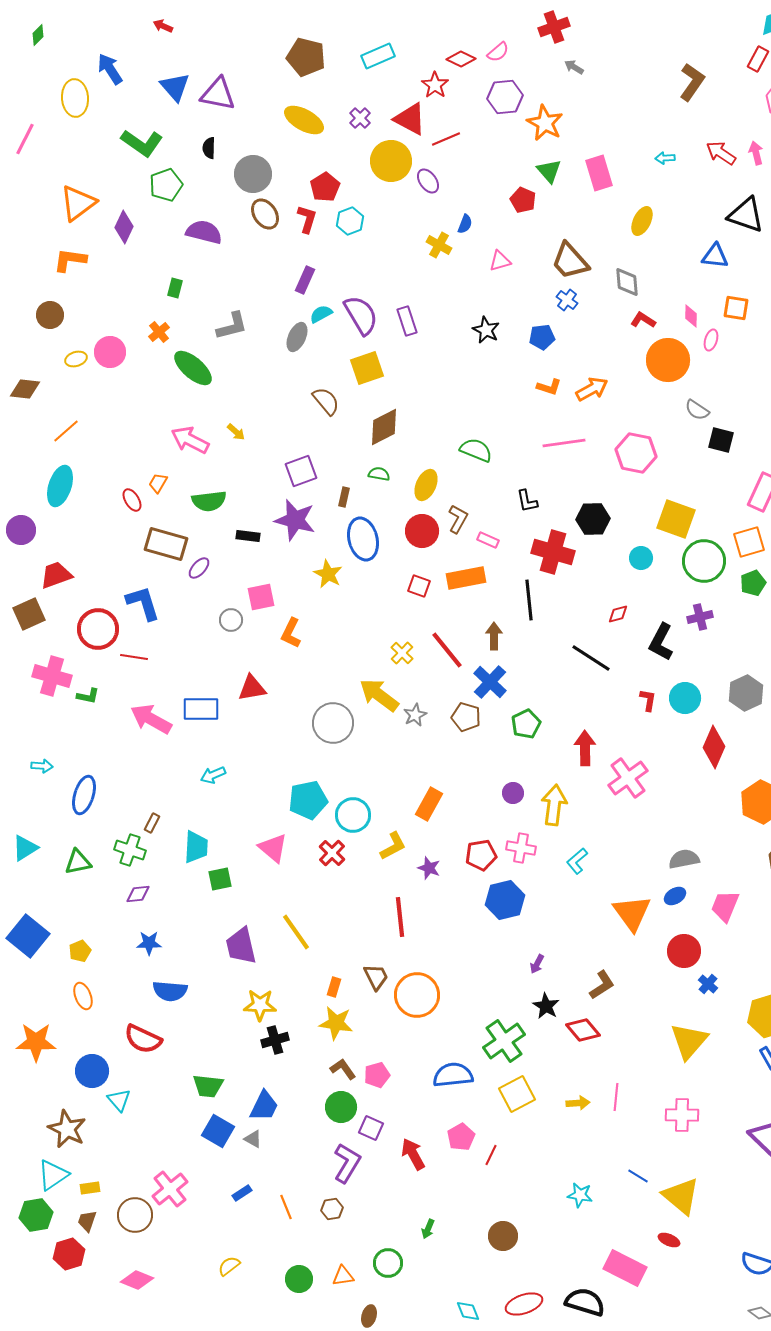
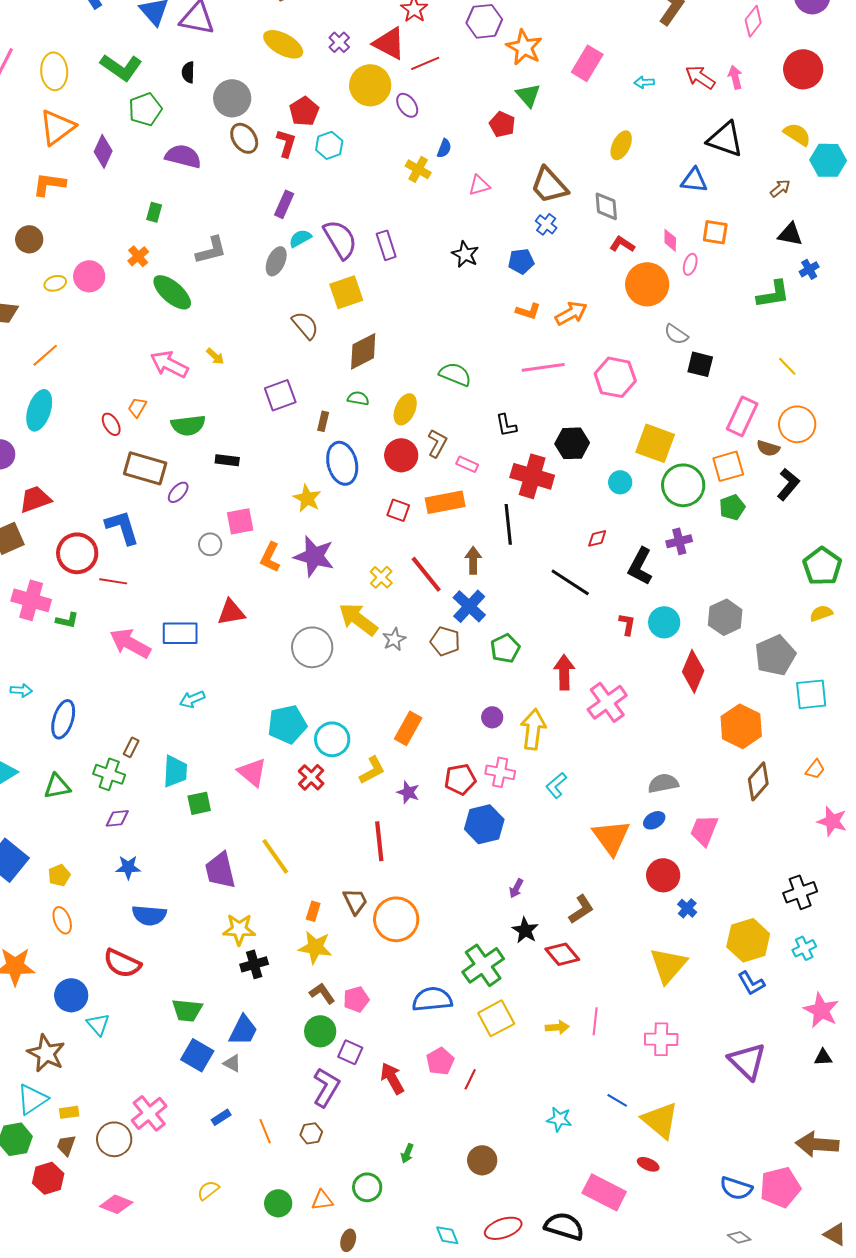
yellow ellipse: (75, 98) -> (54, 71), moved
pink rectangle: (599, 173) -> (587, 63), moved, turned 48
purple star: (295, 520) -> (314, 556), moved

